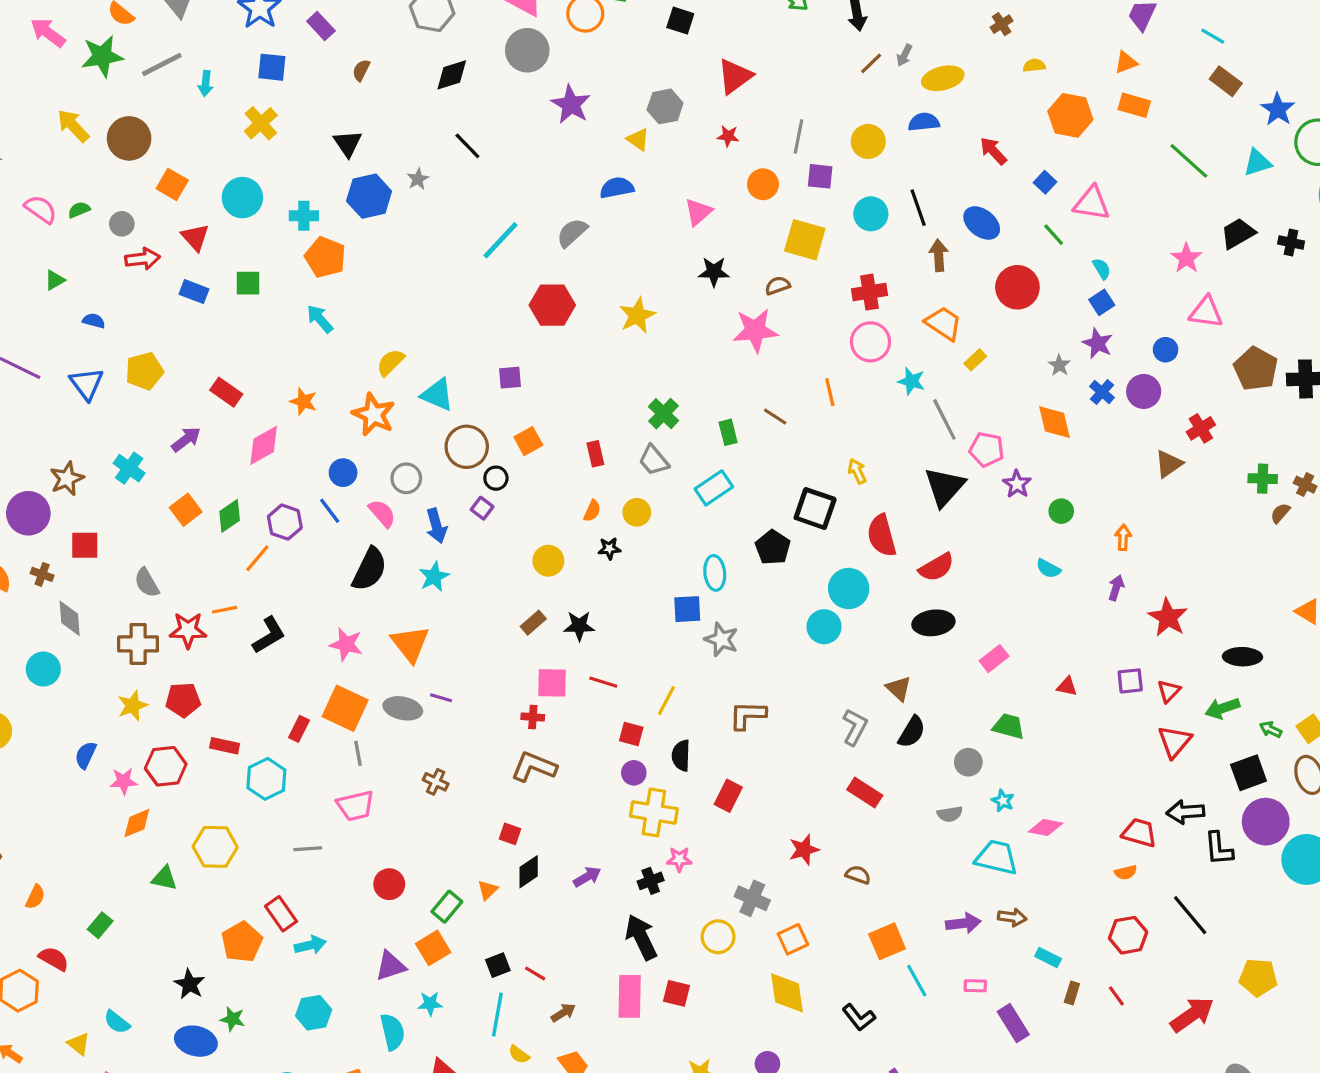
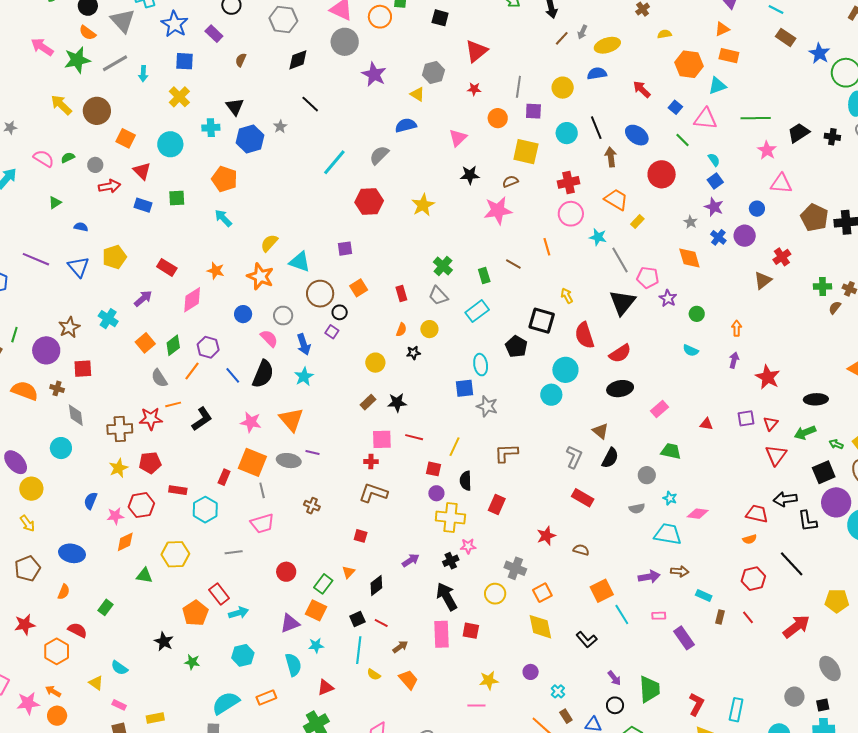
green line: (1189, 161) -> (756, 118), moved, turned -40
cyan triangle: (1257, 163) -> (717, 86), moved
cyan cross: (304, 216) -> (211, 128), moved
blue line: (330, 511) -> (233, 375), moved
gray semicircle: (147, 583) -> (159, 378), moved
black diamond: (529, 872) -> (376, 585), moved
orange square: (433, 948) -> (316, 610), turned -30
blue ellipse: (196, 1041) -> (72, 553), moved

